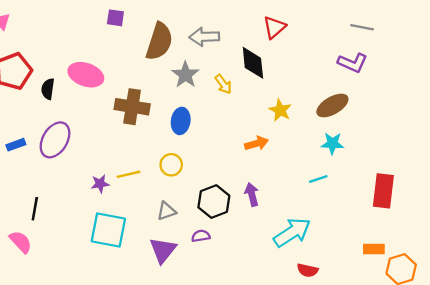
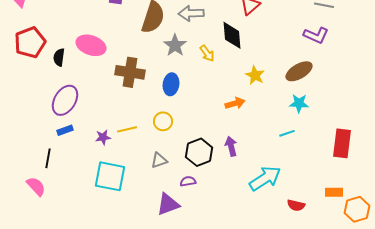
blue rectangle: (16, 145) -> (65, 130), moved
purple triangle: (163, 250) -> (168, 204), moved, turned 30
red semicircle: (308, 270) -> (296, 205), moved

